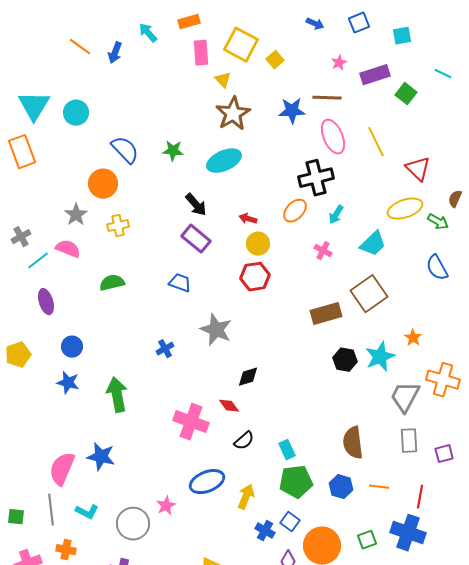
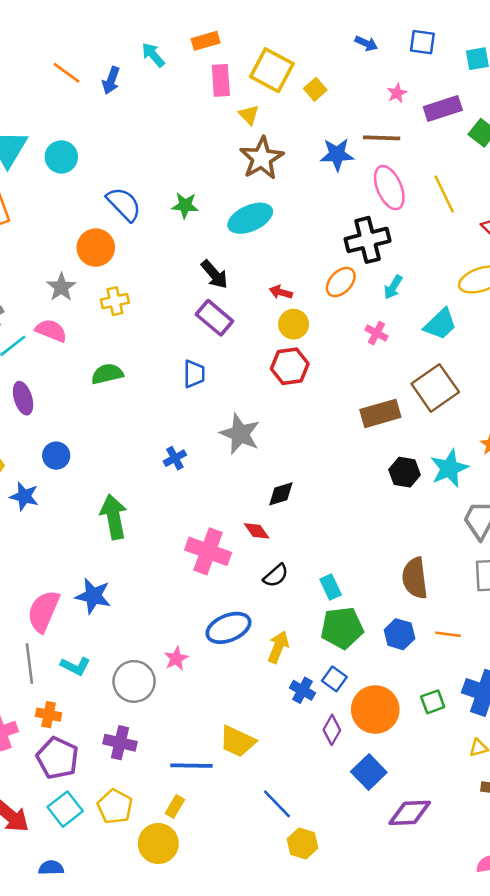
blue square: (359, 23) -> (422, 42), turned 30
blue trapezoid: (180, 283) -> (194, 374), turned 70
blue star: (68, 383) -> (24, 496), moved

